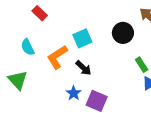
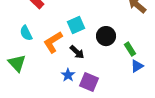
black circle: (123, 33) -> (106, 36), moved

